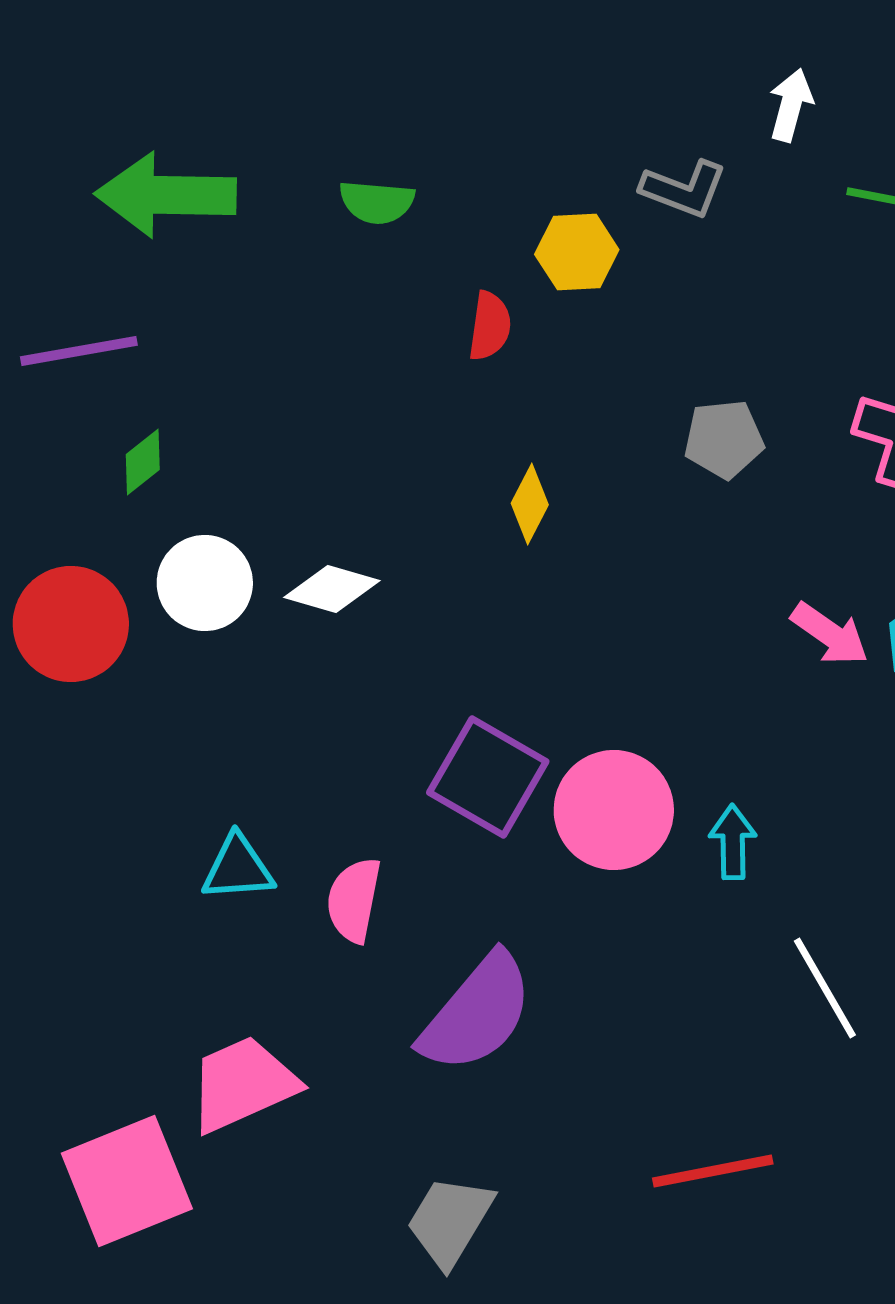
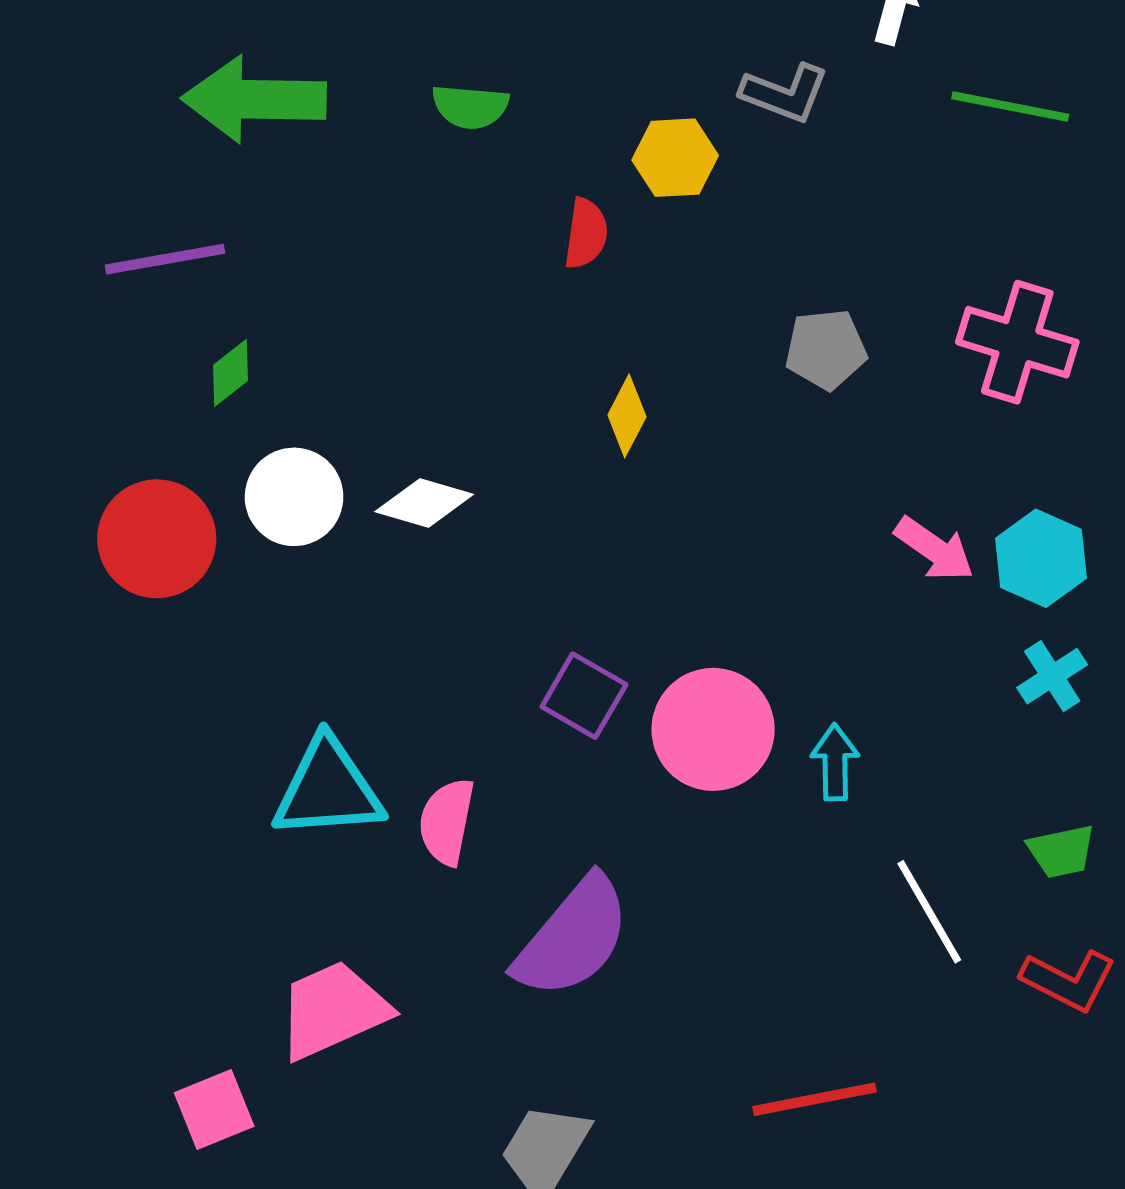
purple square: (488, 777) -> (584, 696), size x0.7
cyan triangle: (238, 868) -> (328, 789), size x1.5
pink square: (127, 1181) -> (214, 1109), size x0.6

